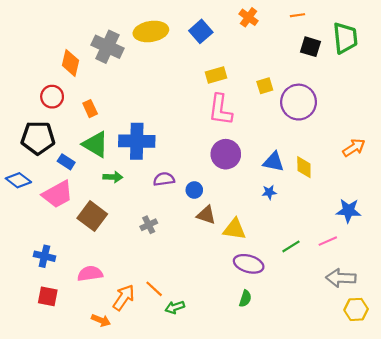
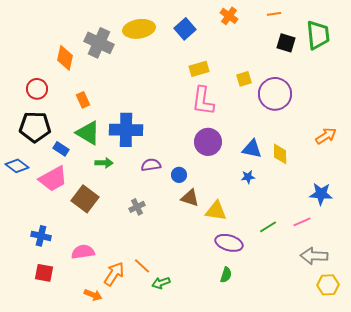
red circle: (52, 97) -> (37, 89), moved

